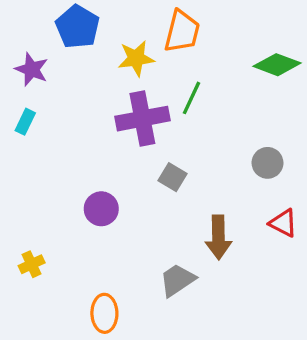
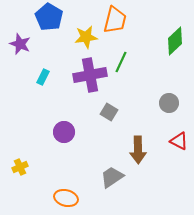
green diamond: (277, 65) -> (175, 41), turned -64
cyan rectangle: (25, 122) -> (43, 77), moved
orange ellipse: (104, 313) -> (66, 198), turned -75

